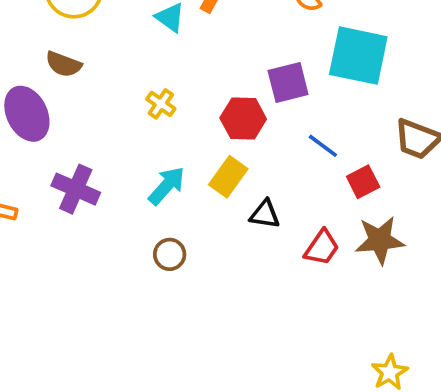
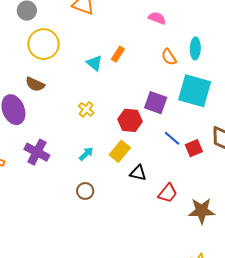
purple square: (288, 83) -> (156, 103), turned 30
red square: (363, 182) -> (194, 148), moved
cyan arrow: (167, 186) -> (86, 154), size x0.7
brown star: (380, 240) -> (202, 211), moved

